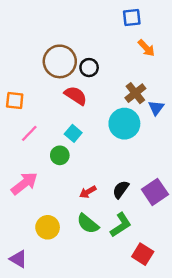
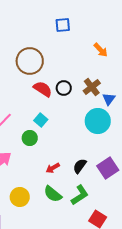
blue square: (132, 18) -> (63, 25), moved
black circle: (89, 68) -> (64, 88), moved
cyan circle: (124, 124) -> (98, 121), moved

